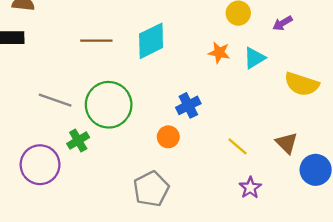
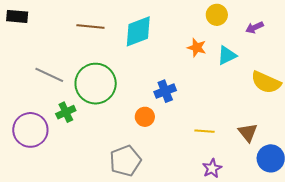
yellow line: (238, 146) -> (205, 131), turned -42

